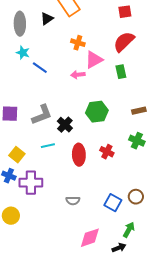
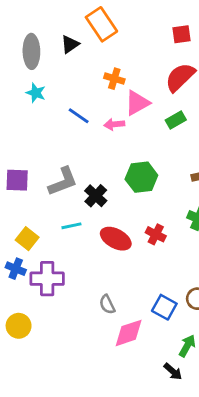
blue line: (40, 68) -> (79, 116), moved
green rectangle: (121, 72) -> (176, 120), turned 72
red ellipse: (79, 155) -> (116, 239), turned -60
gray semicircle: (73, 201) -> (107, 304), turned 64
pink diamond: (90, 238) -> (129, 333), moved
black arrow: (119, 248) -> (173, 372), turned 64

